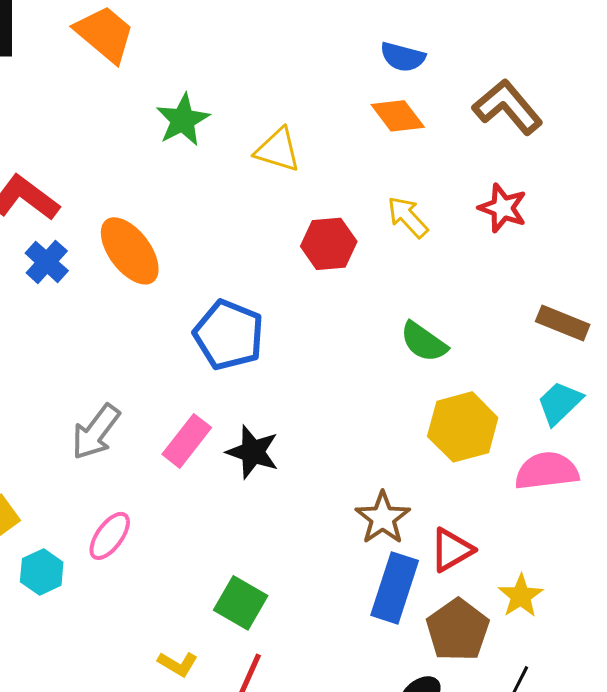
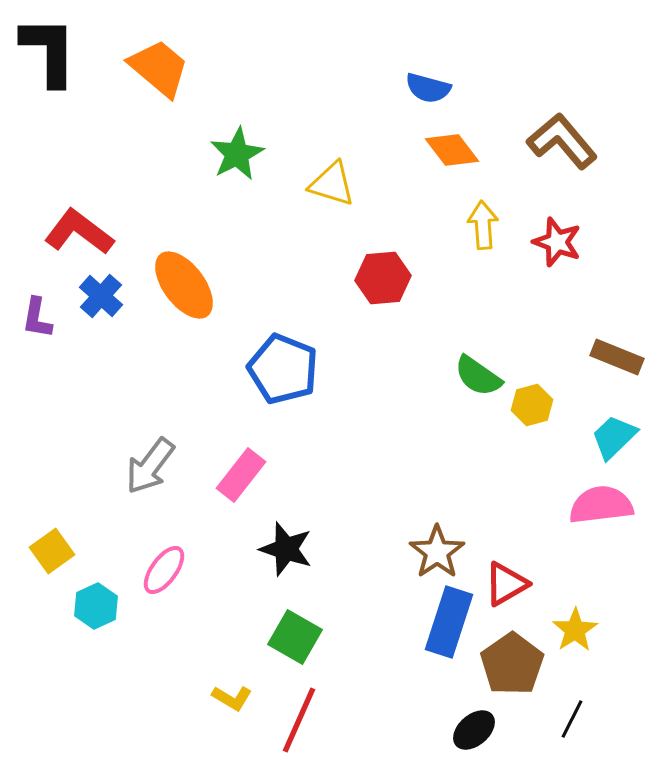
blue semicircle: (403, 57) -> (428, 88), moved
yellow arrow: (408, 217) -> (483, 225), moved, turned 39
yellow hexagon: (463, 427) -> (532, 405), moved, size x0.6
black star: (253, 452) -> (286, 549), moved

